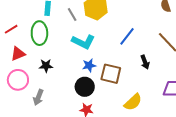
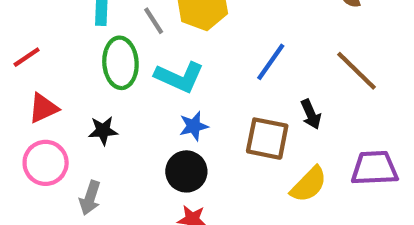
green ellipse: (39, 33) -> (120, 63), moved
brown square: (111, 74) -> (267, 139), moved
yellow semicircle: (133, 102) -> (309, 184), moved

